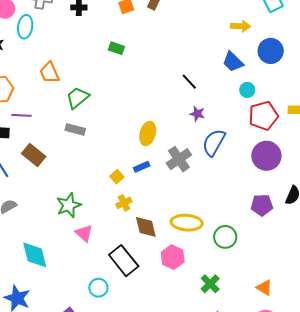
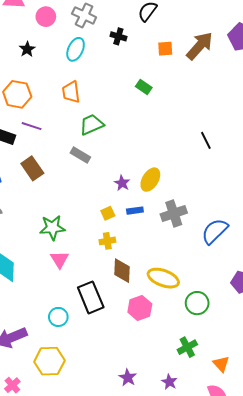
cyan ellipse: (25, 27) -> (76, 49), moved
purple star: (197, 114) -> (122, 183), moved
blue semicircle: (214, 143) -> (215, 231), moved
green cross: (210, 284) -> (187, 347), moved

